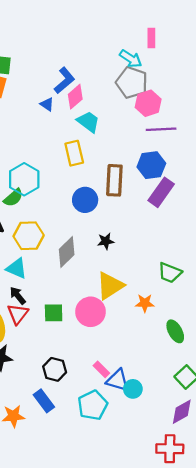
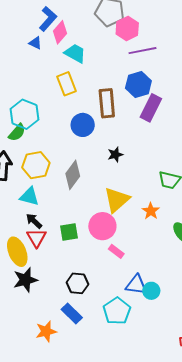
black star: (106, 241) -> (115, 155), moved
orange star: (145, 303) -> (151, 211), turned -30
pink rectangle: (101, 369) -> (116, 251), moved

